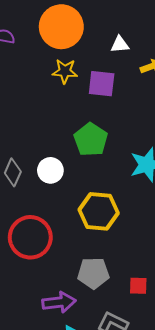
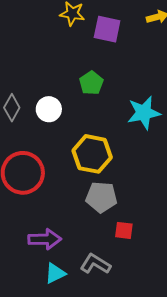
green pentagon: (91, 140) -> (91, 83), size x0.7
gray pentagon: (93, 273) -> (101, 197), moved

